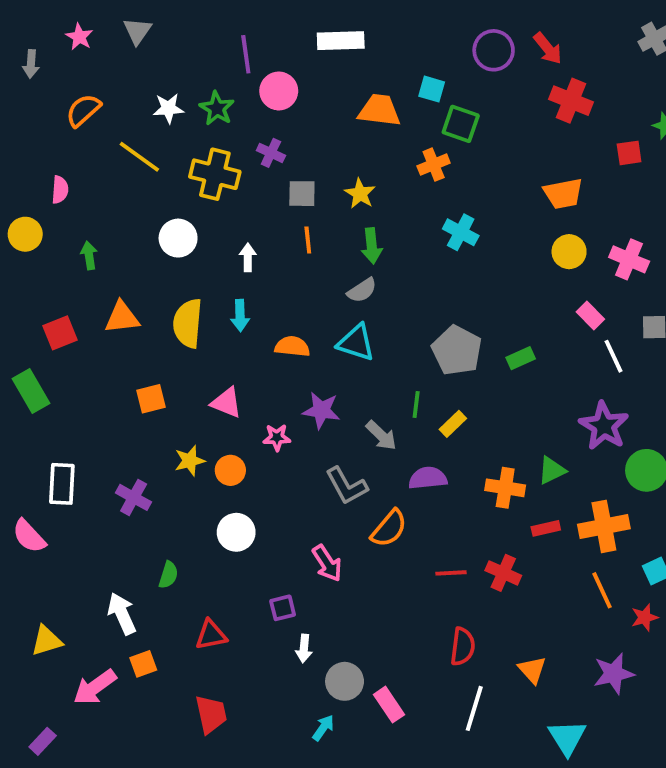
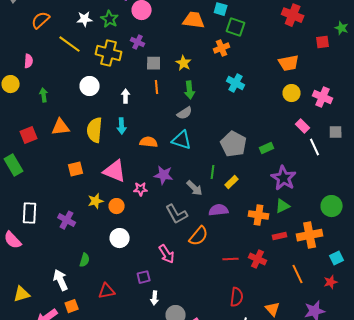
pink triangle: (226, 403) -> (115, 171), size x1.4
purple star: (604, 426) -> (284, 178), moved
orange line: (602, 590) -> (298, 274), moved

